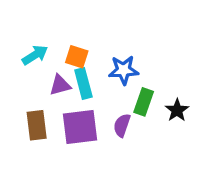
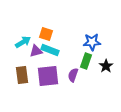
cyan arrow: (35, 55) -> (23, 42), moved
blue star: (124, 70) -> (92, 42), moved
cyan rectangle: (83, 83) -> (50, 50), turned -54

